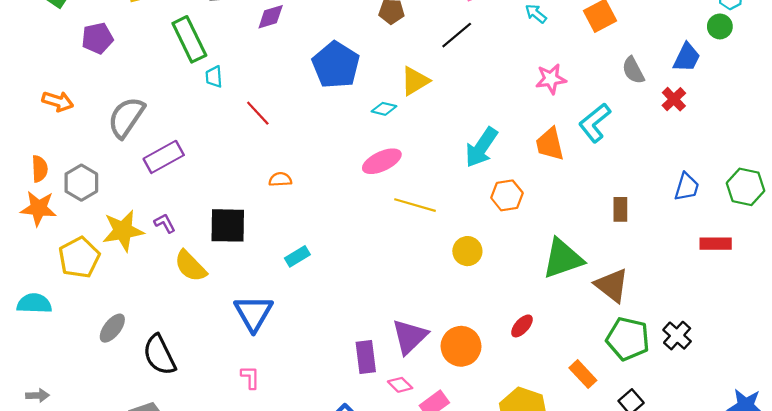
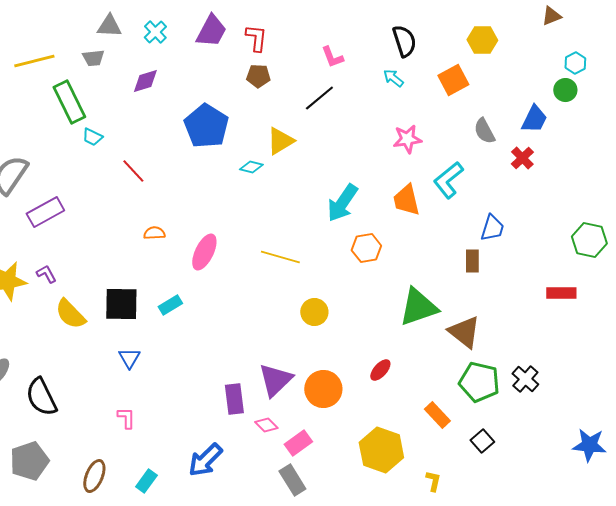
cyan trapezoid: (214, 77) -> (92, 137), turned -60
pink ellipse: (382, 161) -> (204, 252), moved, turned -39
blue trapezoid: (687, 187) -> (492, 228), moved
black square: (228, 225) -> (121, 304), moved
yellow circle: (467, 251) -> (314, 312), moved
blue triangle: (253, 313) -> (129, 358), size x0.6

